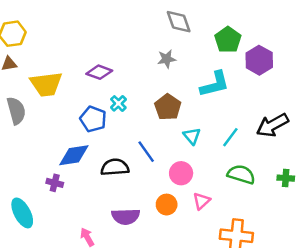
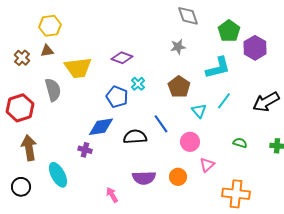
cyan line: (230, 137) -> (224, 101), moved
green semicircle: (241, 174) -> (240, 143), size x0.6
orange circle: (167, 205) -> (178, 177), moved

